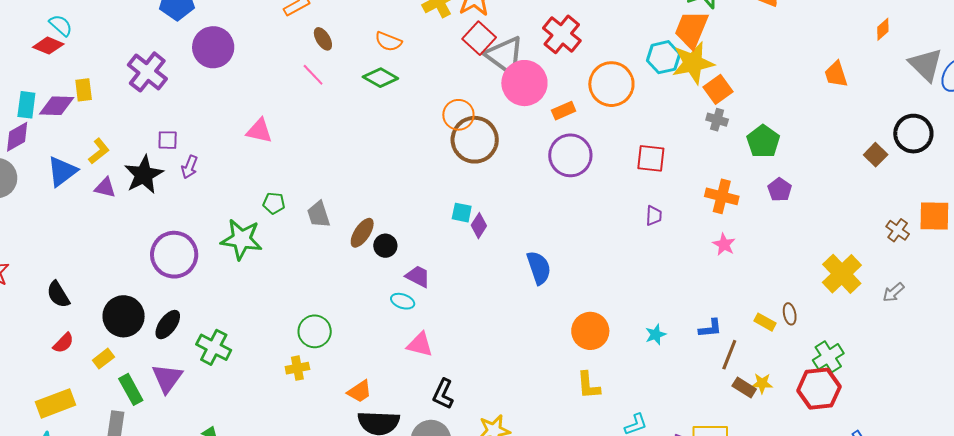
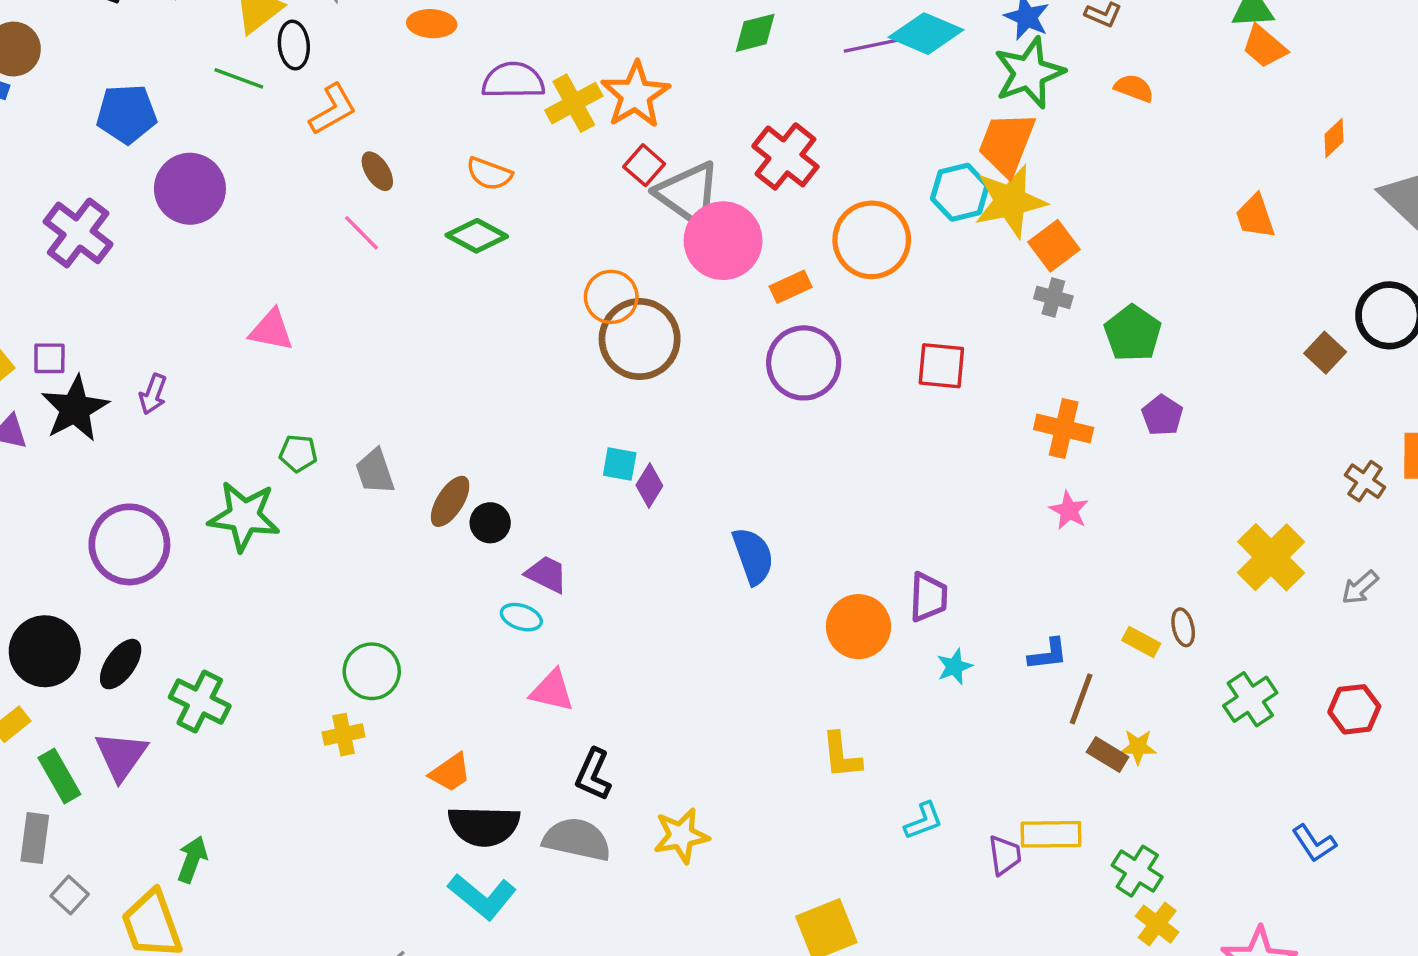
red square: (479, 38) -> (644, 165), size x0.7
purple square: (168, 140) -> (49, 358), moved
purple trapezoid: (654, 216) -> (928, 597), moved, size x1.4
orange circle: (590, 331) -> (858, 627), moved
red hexagon: (819, 389) -> (1354, 709), moved, size x0.7

